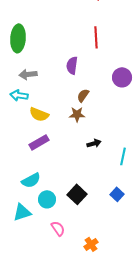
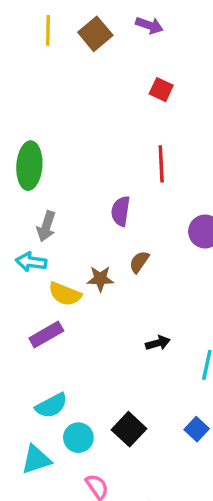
gray arrow: (28, 74) -> (46, 226), turned -66
brown star: (77, 114) -> (100, 279), moved
purple rectangle: (39, 142) -> (46, 335), moved

